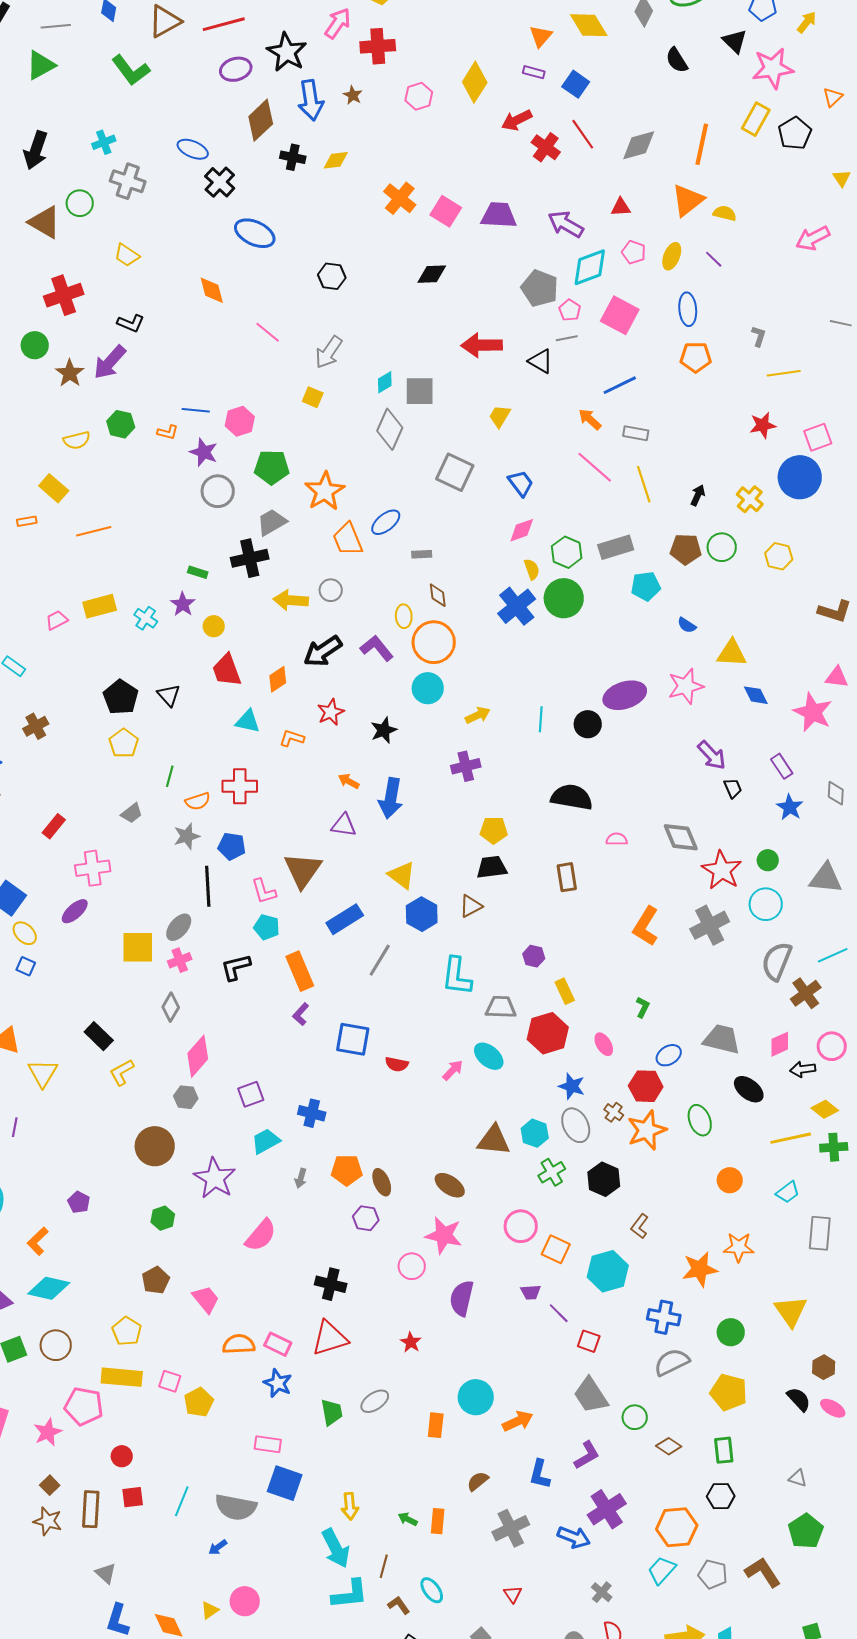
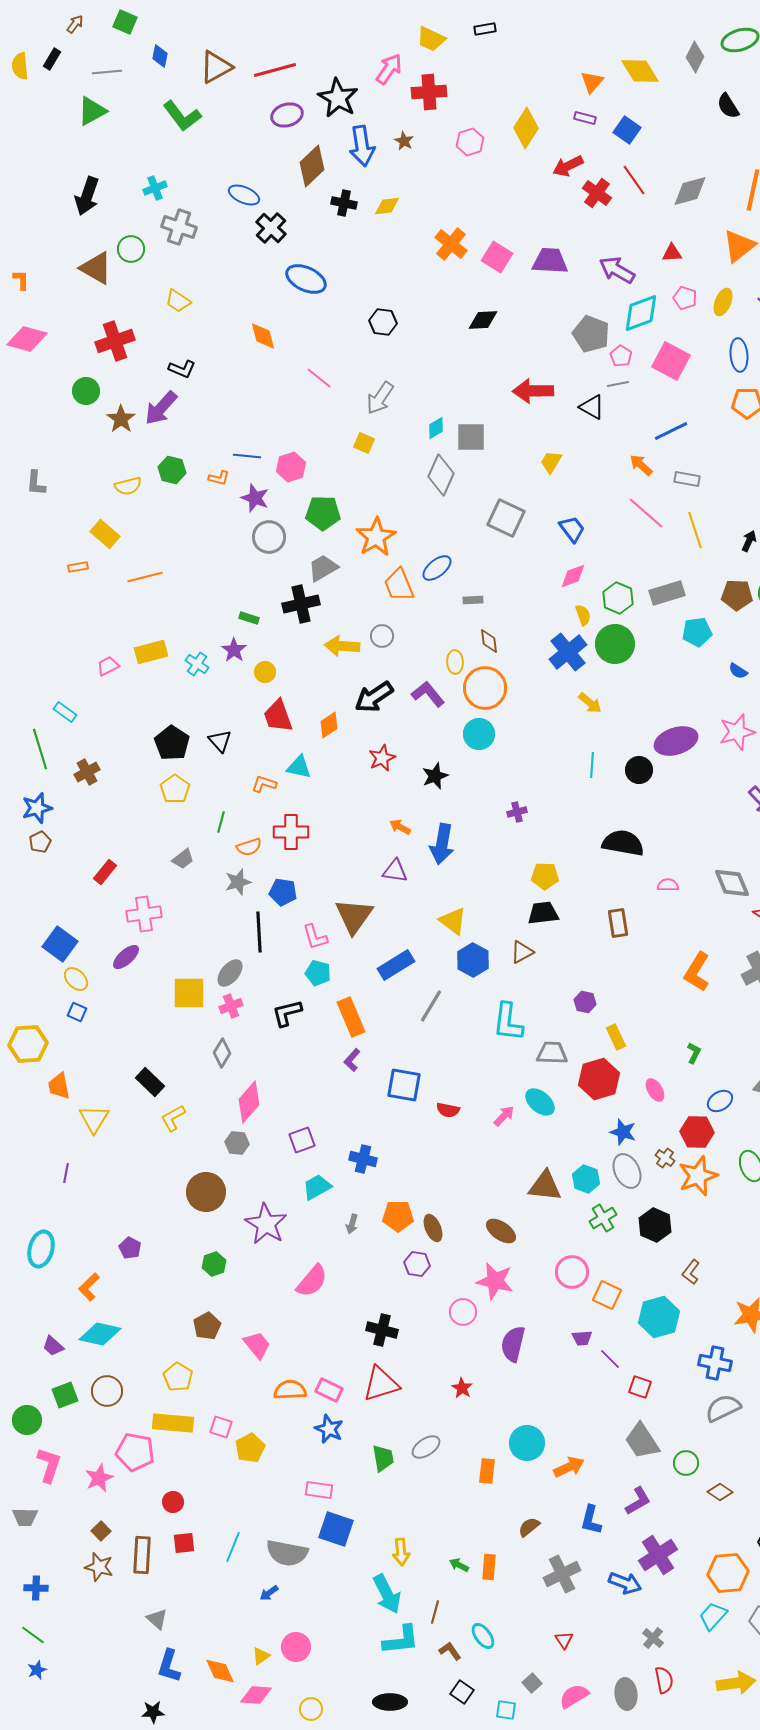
yellow arrow: (478, 715) -> (590, 703), moved, turned 65
orange L-shape: (292, 738) -> (264, 784), moved
purple cross: (466, 766) -> (517, 812), size x0.7

